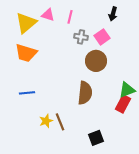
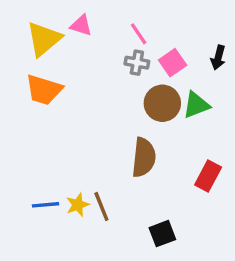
black arrow: (113, 14) -> (218, 58), moved
pink line: (70, 17) -> (139, 34), moved, turned -48
green triangle: (127, 90) -> (196, 105), moved
blue line: (27, 93) -> (46, 205), moved

